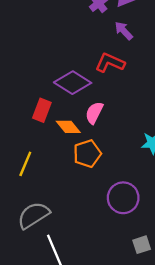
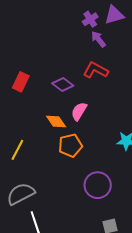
purple arrow: (124, 31) -> (98, 39), moved
purple diamond: (73, 83) -> (63, 84), size x0.7
red rectangle: (42, 110) -> (21, 82), moved

